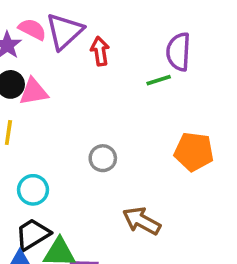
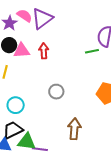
red arrow: (100, 51) -> (44, 51), moved
brown arrow: (142, 221) -> (74, 129), turned 60

